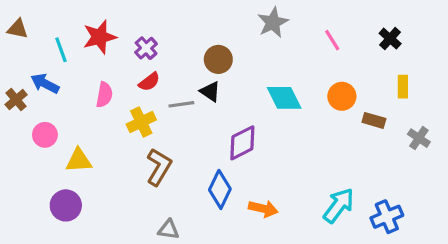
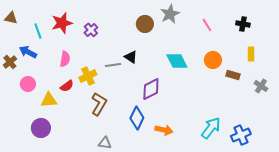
black cross: (390, 39) -> (243, 24), turned -32
brown circle: (218, 59) -> (145, 24), moved
red semicircle: (149, 82) -> (67, 86), moved

